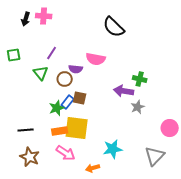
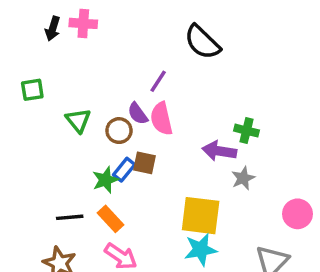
purple line: (52, 53) -> (158, 81), moved
pink semicircle: (96, 59) -> (161, 119), moved, turned 66
purple semicircle: (76, 69) -> (138, 114), turned 48
yellow square: (77, 128) -> (201, 216), moved
black line: (26, 130) -> (70, 217), moved
orange rectangle: (60, 131) -> (110, 219), turned 56

